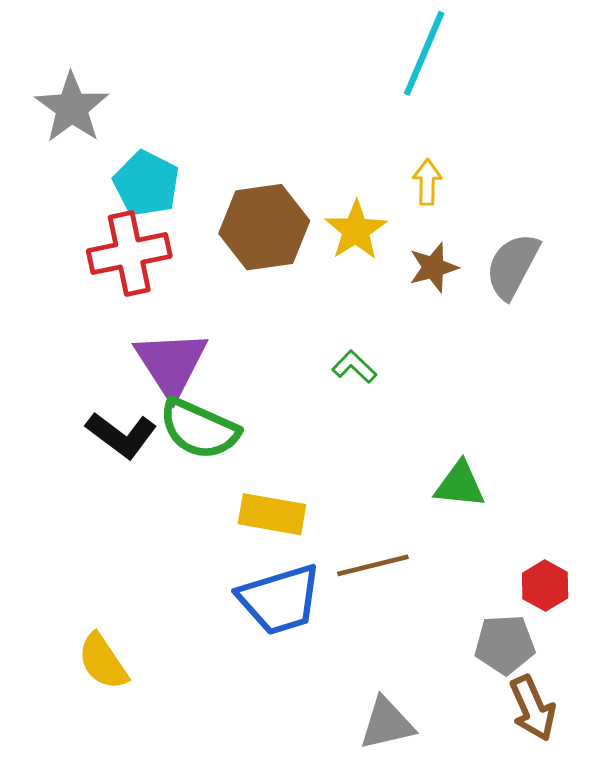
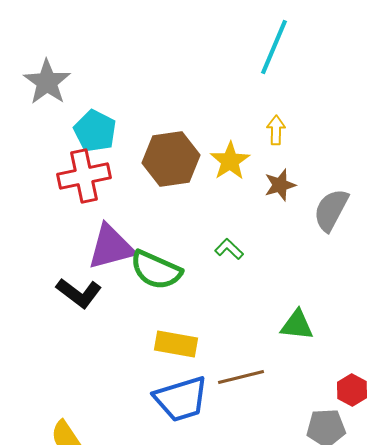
gray semicircle: (513, 266) -> (331, 210), moved
purple triangle: (171, 364) -> (111, 247), turned 48
green semicircle: (199, 429) -> (156, 270), moved

